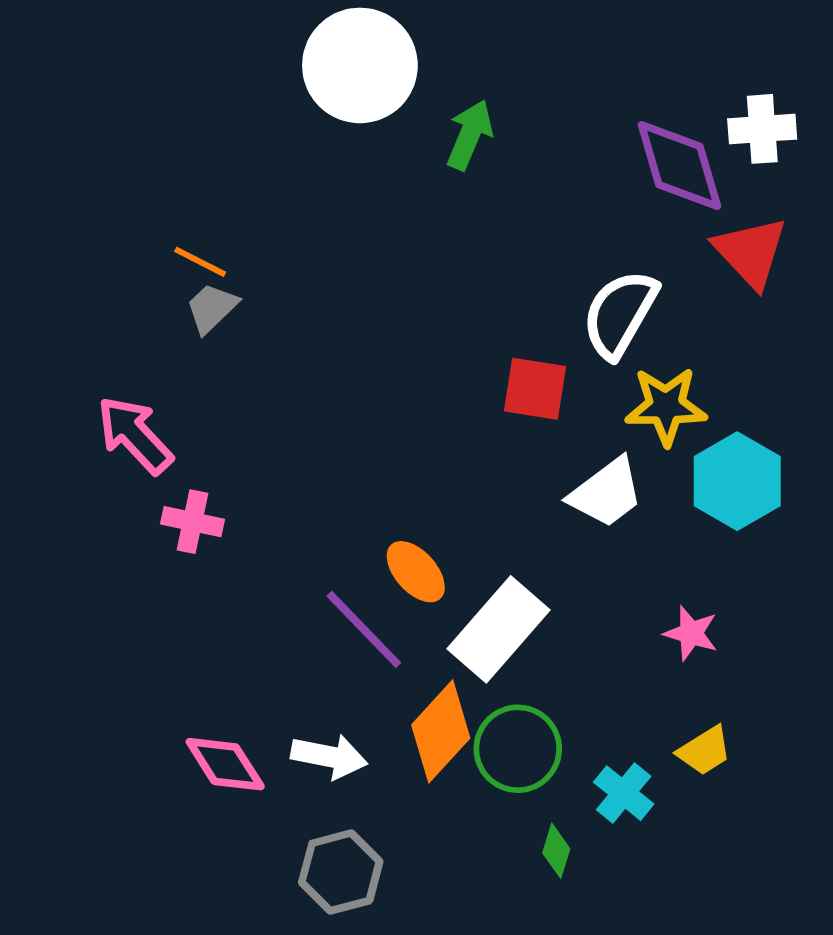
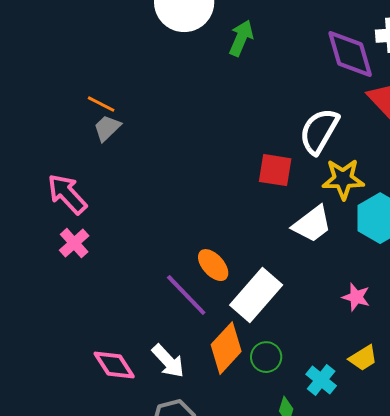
pink cross: (192, 522) -> (74, 243), moved, turned 36
green circle: (518, 749) -> (266, 357), size x0.7
white arrow: (329, 756) -> (168, 361), turned 36

